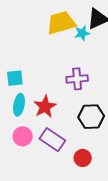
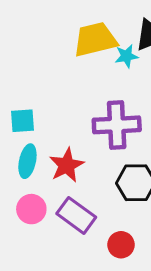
purple cross: (77, 79) -> (117, 125), size x1.4

